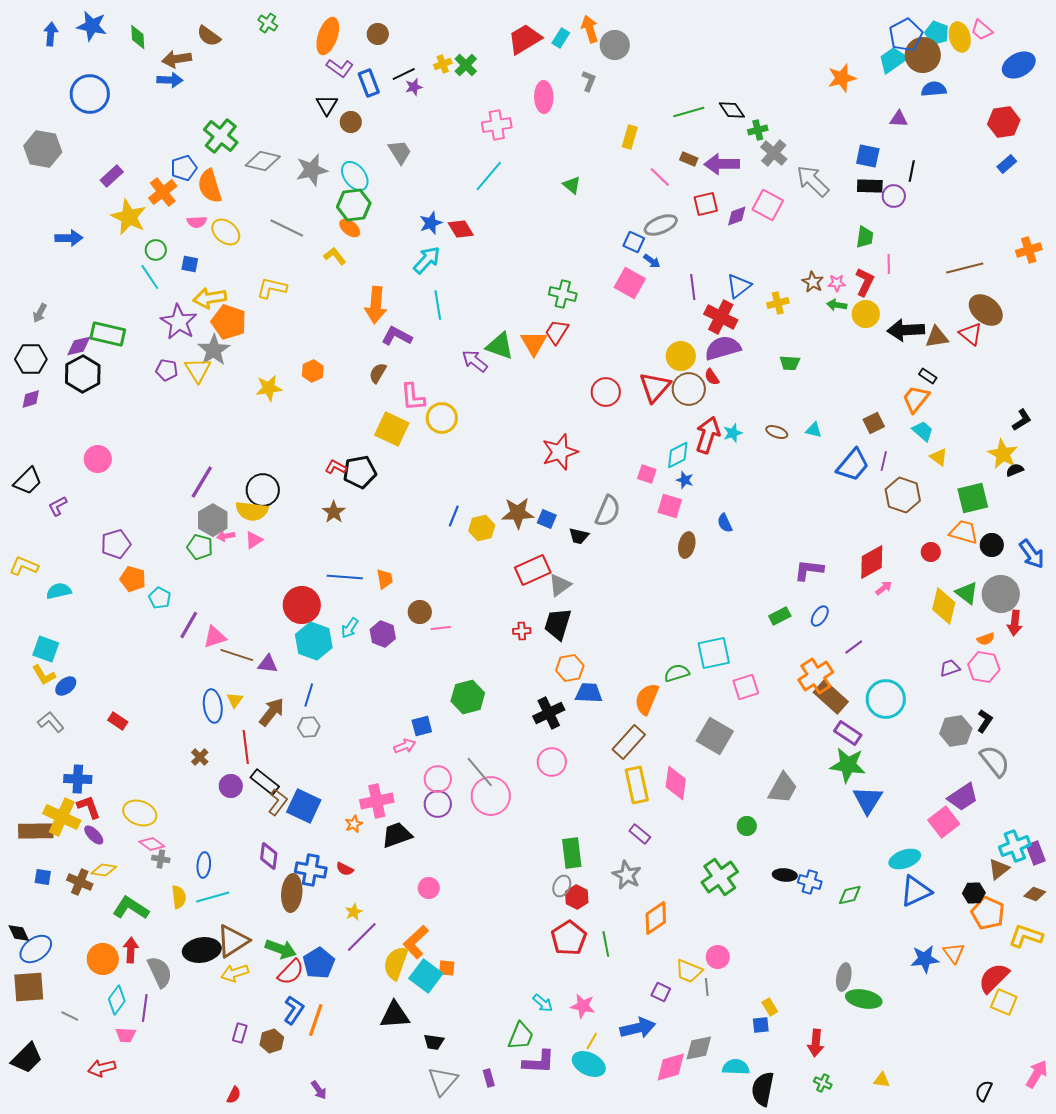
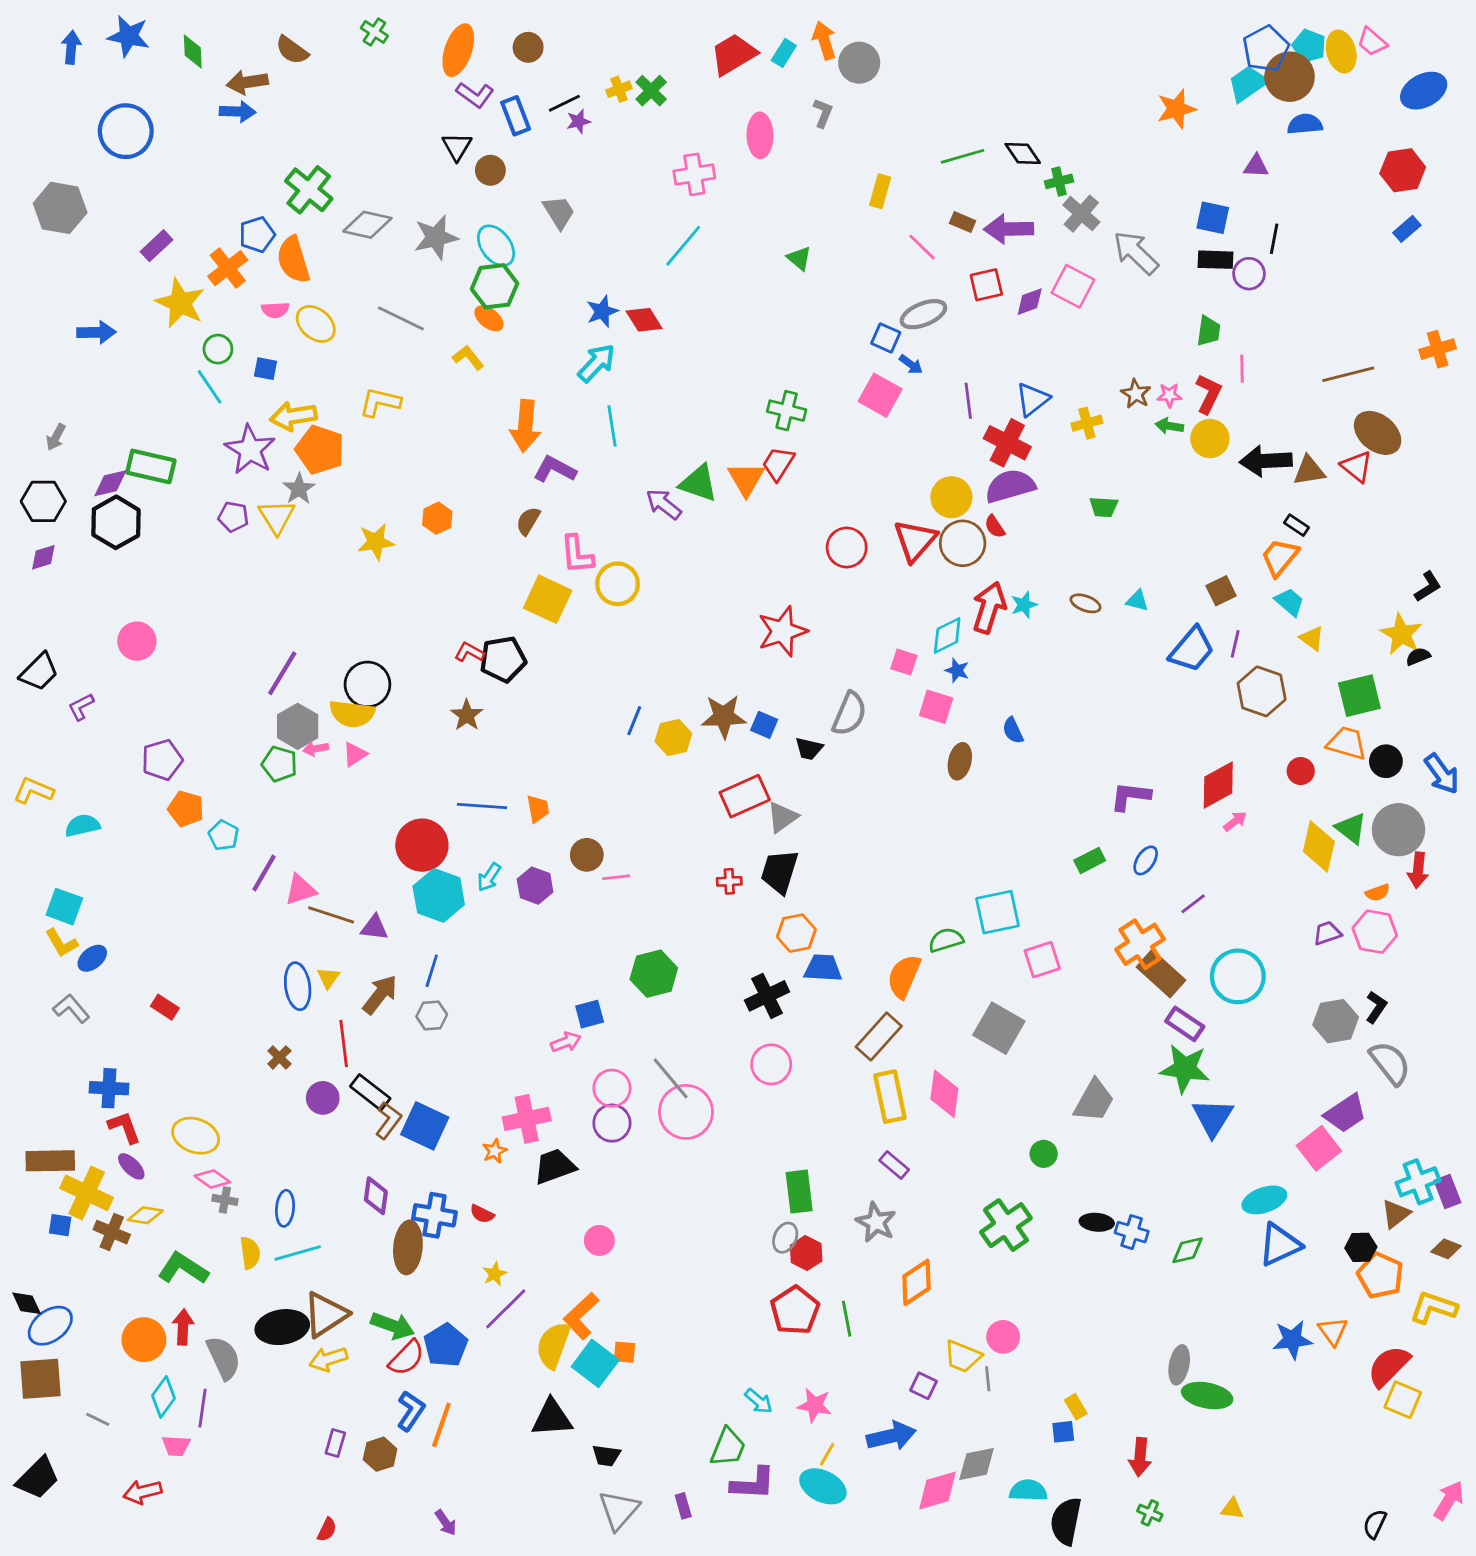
gray star: (214, 350) -> (299, 489), size x0.7
yellow cross: (62, 817) -> (87, 1193), moved

